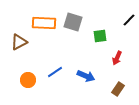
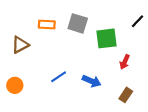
orange rectangle: (44, 23) -> (47, 25), size x0.7
green square: (100, 36) -> (107, 38), size x1.5
orange circle: (28, 80) -> (15, 85), moved

